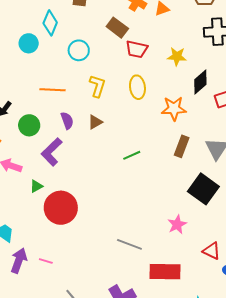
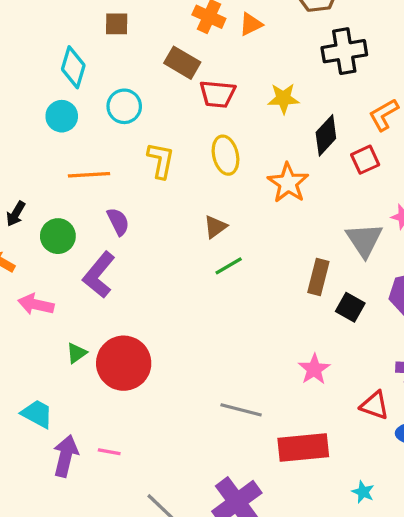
cyan circle: (29, 43) -> (62, 116), moved
orange star: (174, 109) -> (288, 183), turned -30
brown triangle: (95, 122) -> (215, 227), moved
brown rectangle: (182, 146) -> (318, 277), moved
green triangle: (36, 186) -> (77, 353), moved
black square: (203, 189) -> (350, 307), size x0.6

